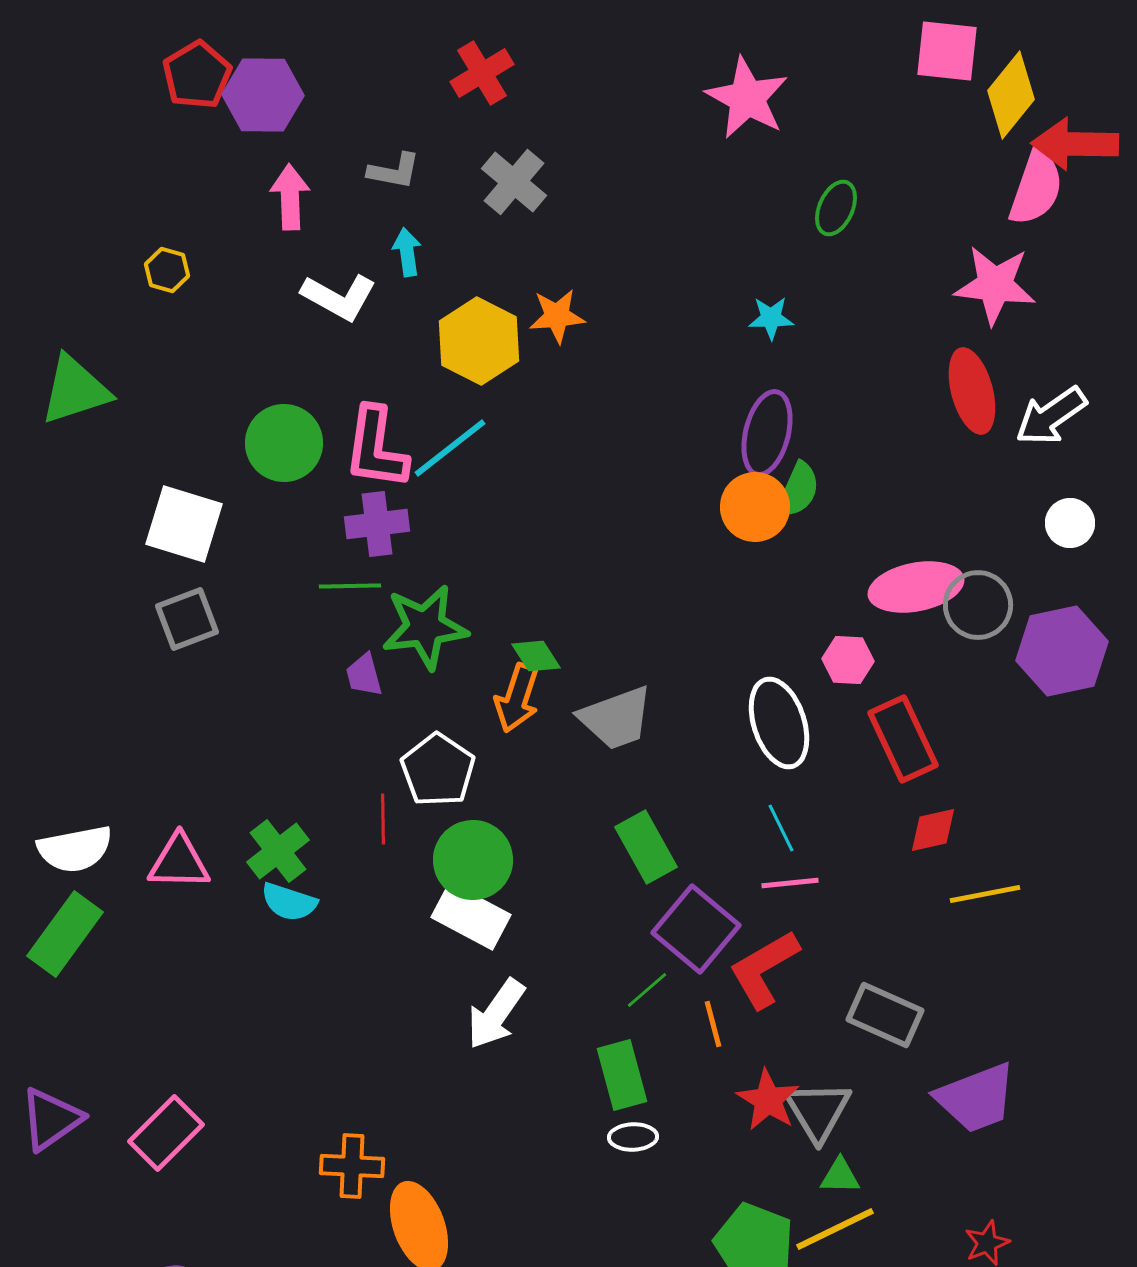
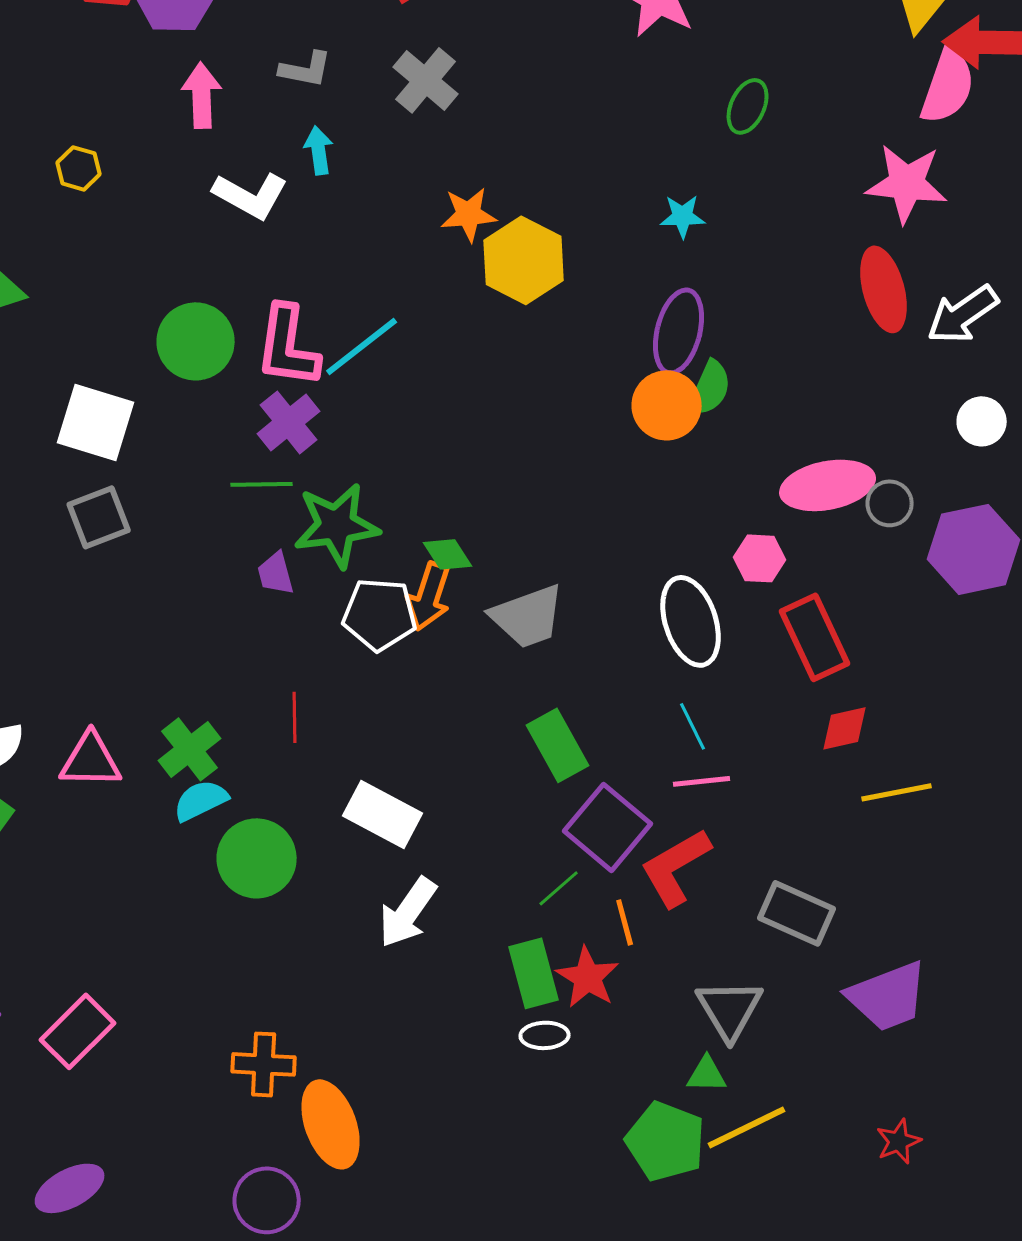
yellow hexagon: (479, 341) -> (524, 260), moved
purple cross: (377, 524) -> (289, 422), turned -32
gray circle: (978, 605) -> (890, 503), size x0.7
white pentagon: (438, 770) -> (380, 614), moved, turned -30
green circle: (473, 860) -> (257, 858), moved
cyan semicircle: (289, 902) -> (201, 800), turned 136
red star: (768, 1100) -> (588, 977), moved
green triangle: (840, 1176) -> (707, 1074), moved

